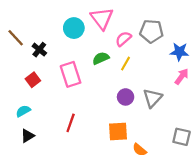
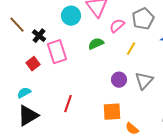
gray pentagon: (151, 31) -> (143, 19), turned -30
yellow line: (126, 64) -> (131, 49), moved
pink rectangle: (71, 74) -> (57, 52), moved
black triangle: (27, 136) -> (28, 116), size x1.6

